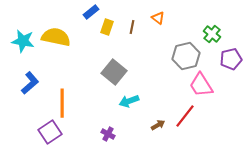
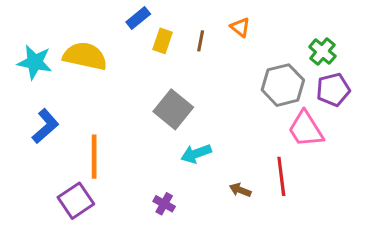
purple pentagon: (231, 59) -> (333, 90), moved
red line: (185, 116) -> (281, 176), turned -45
brown arrow: (158, 125) -> (240, 190), turned -128

